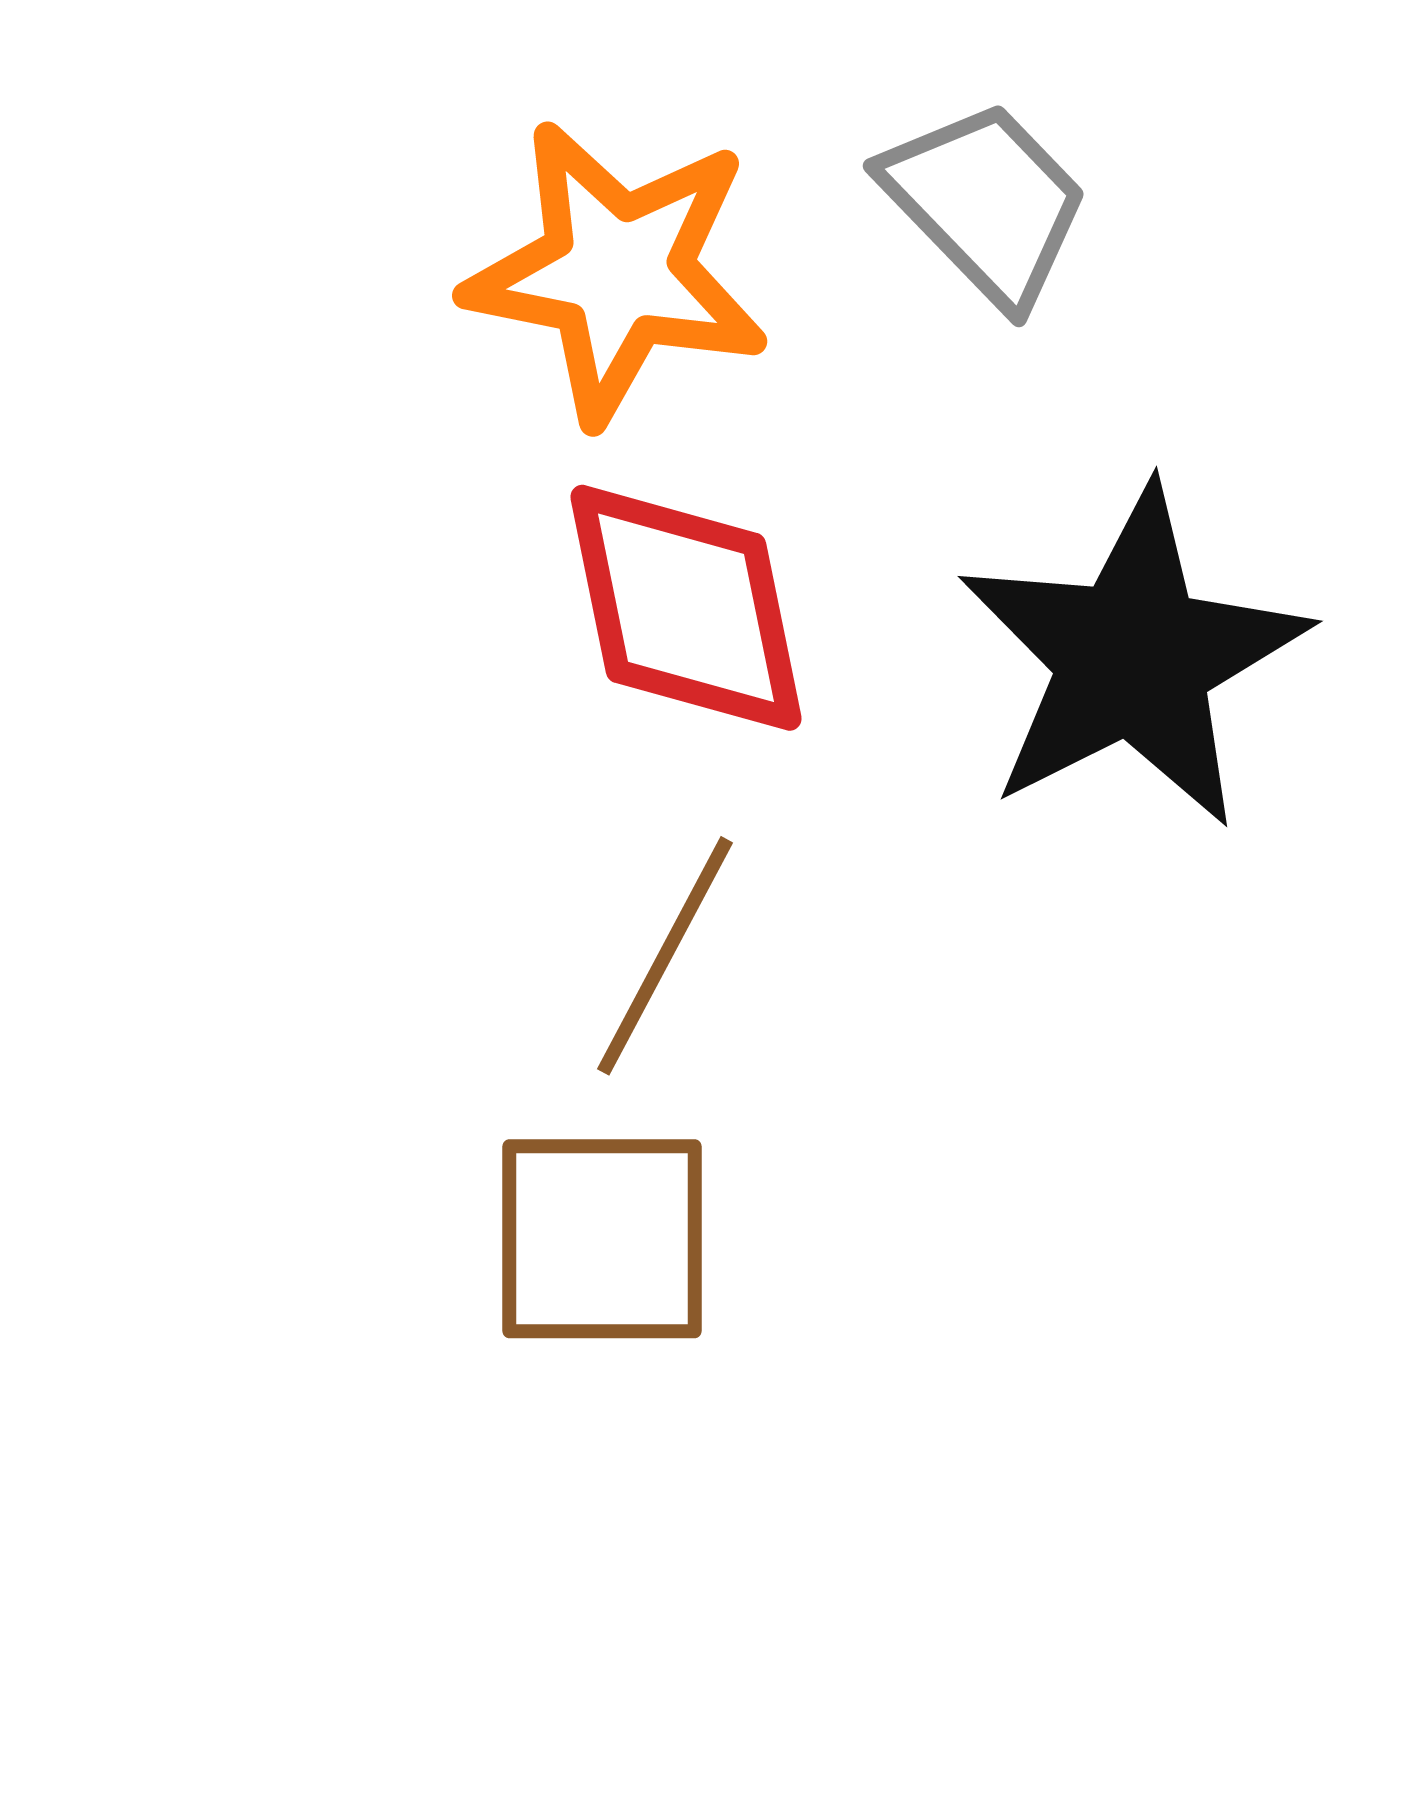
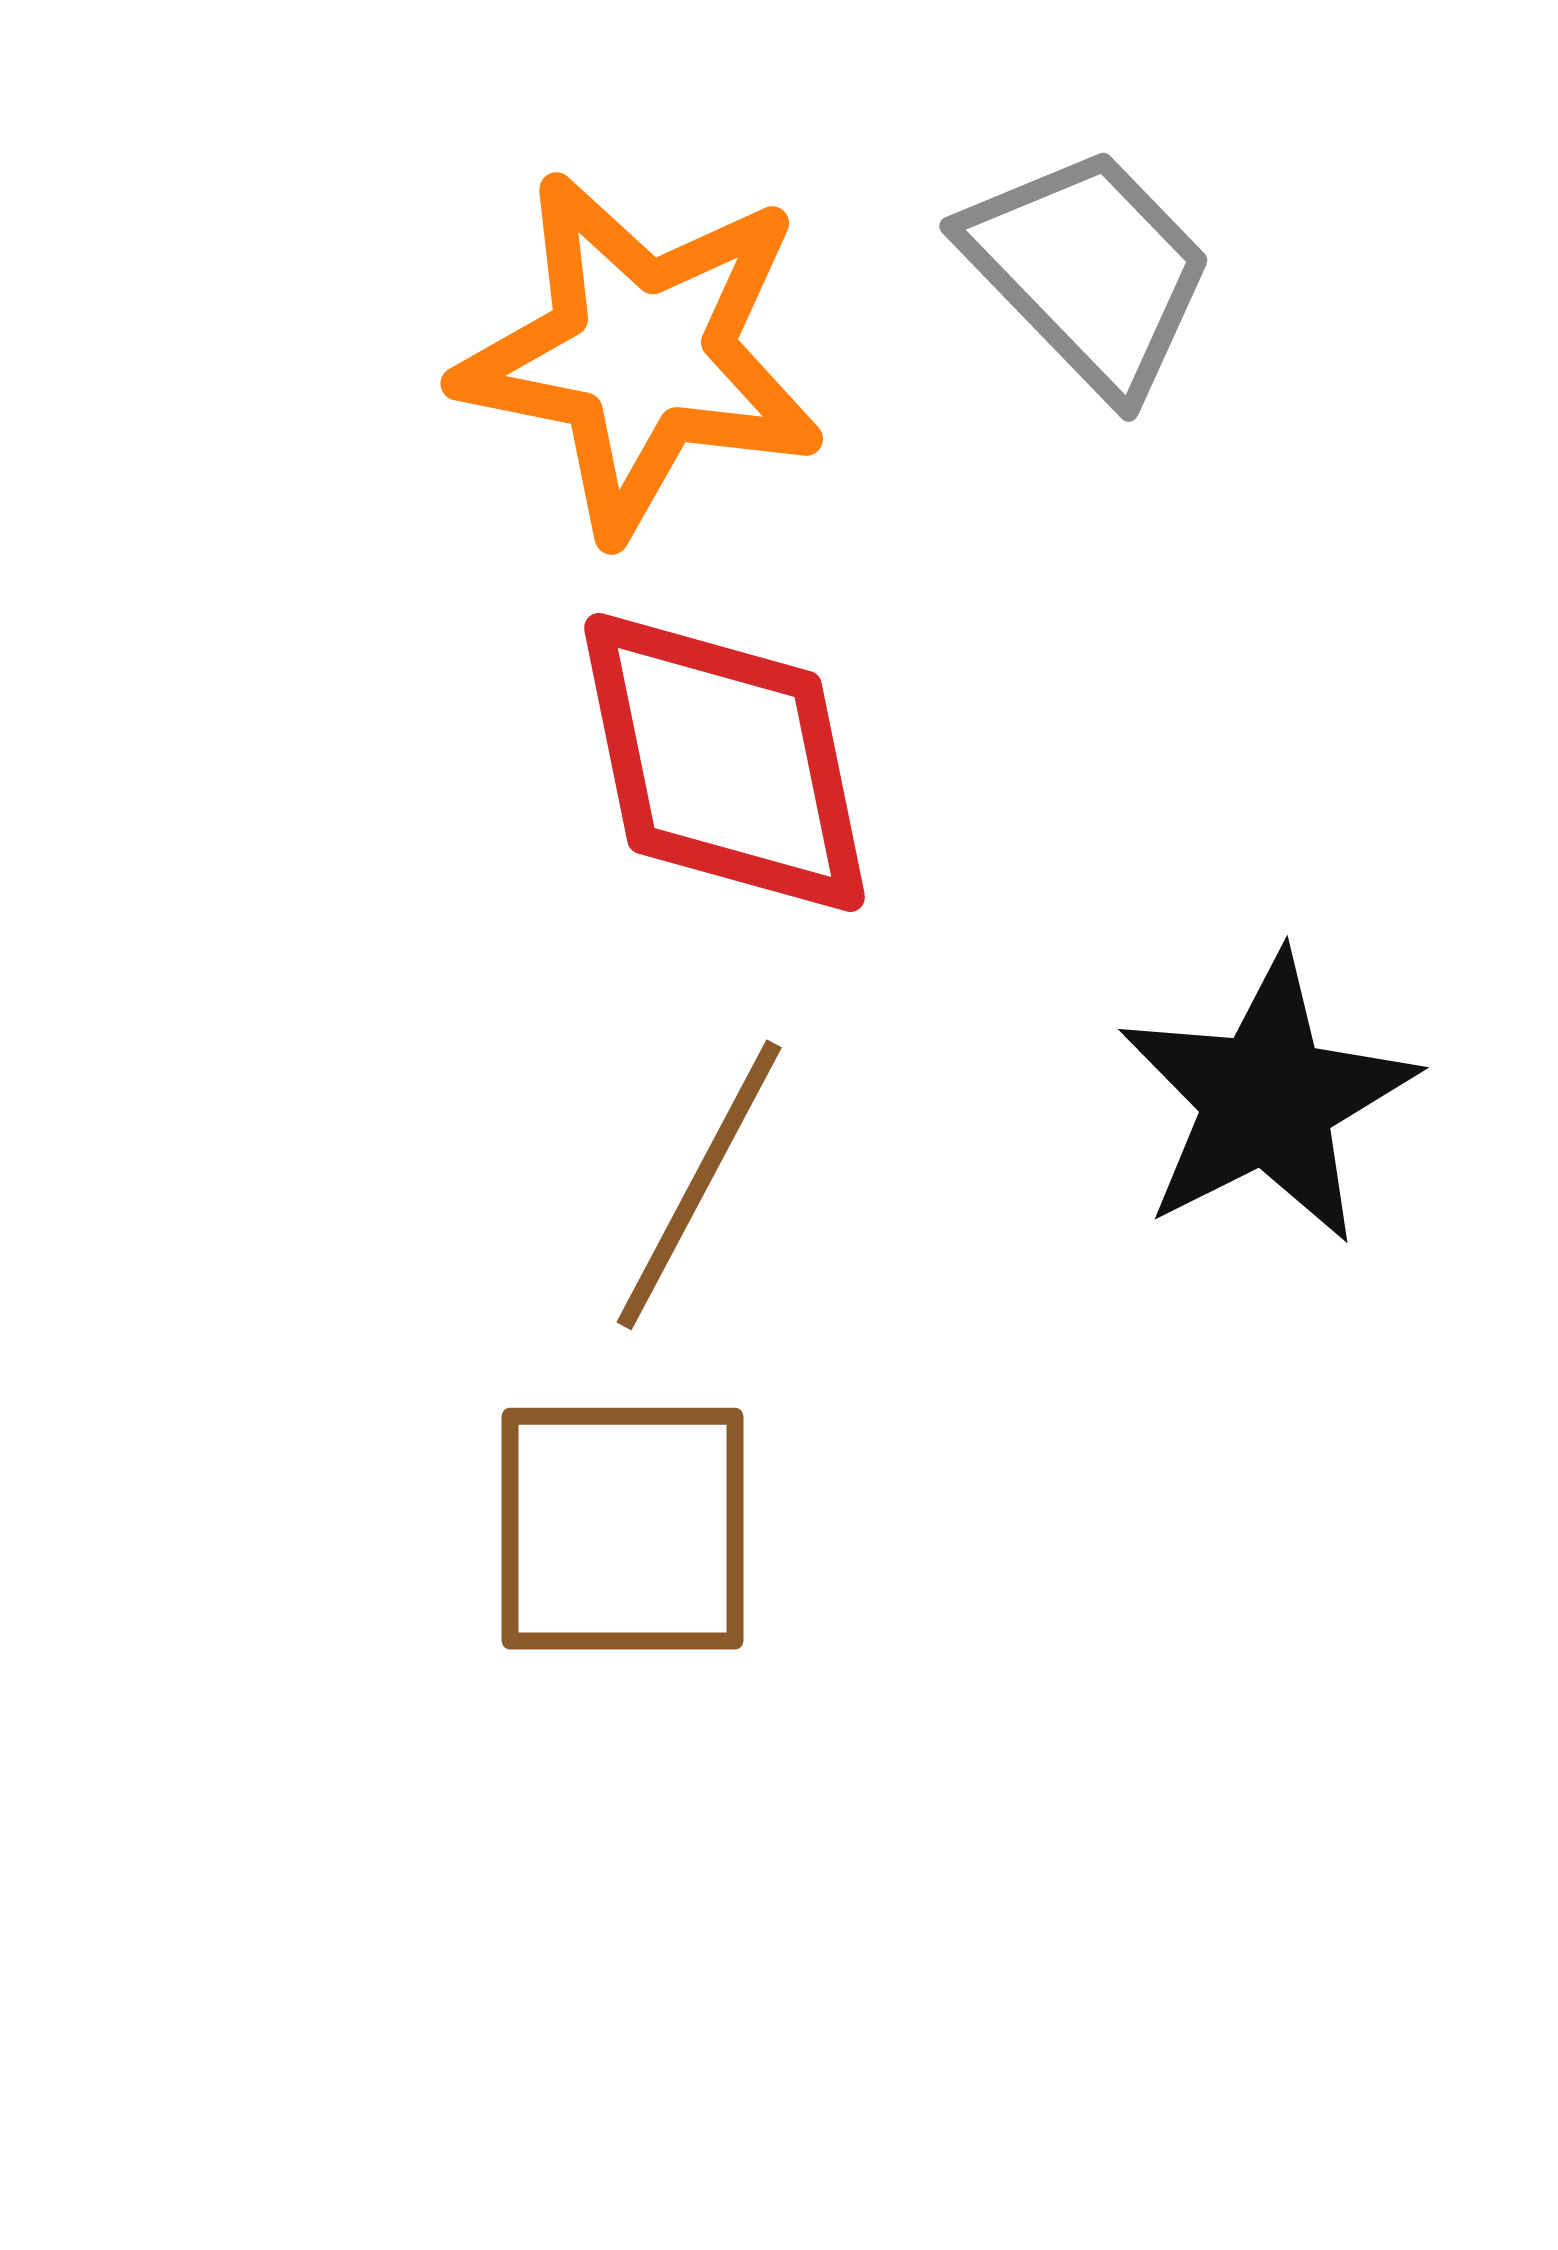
black star: (1133, 658) -> (1267, 1099), moved, size x0.7

